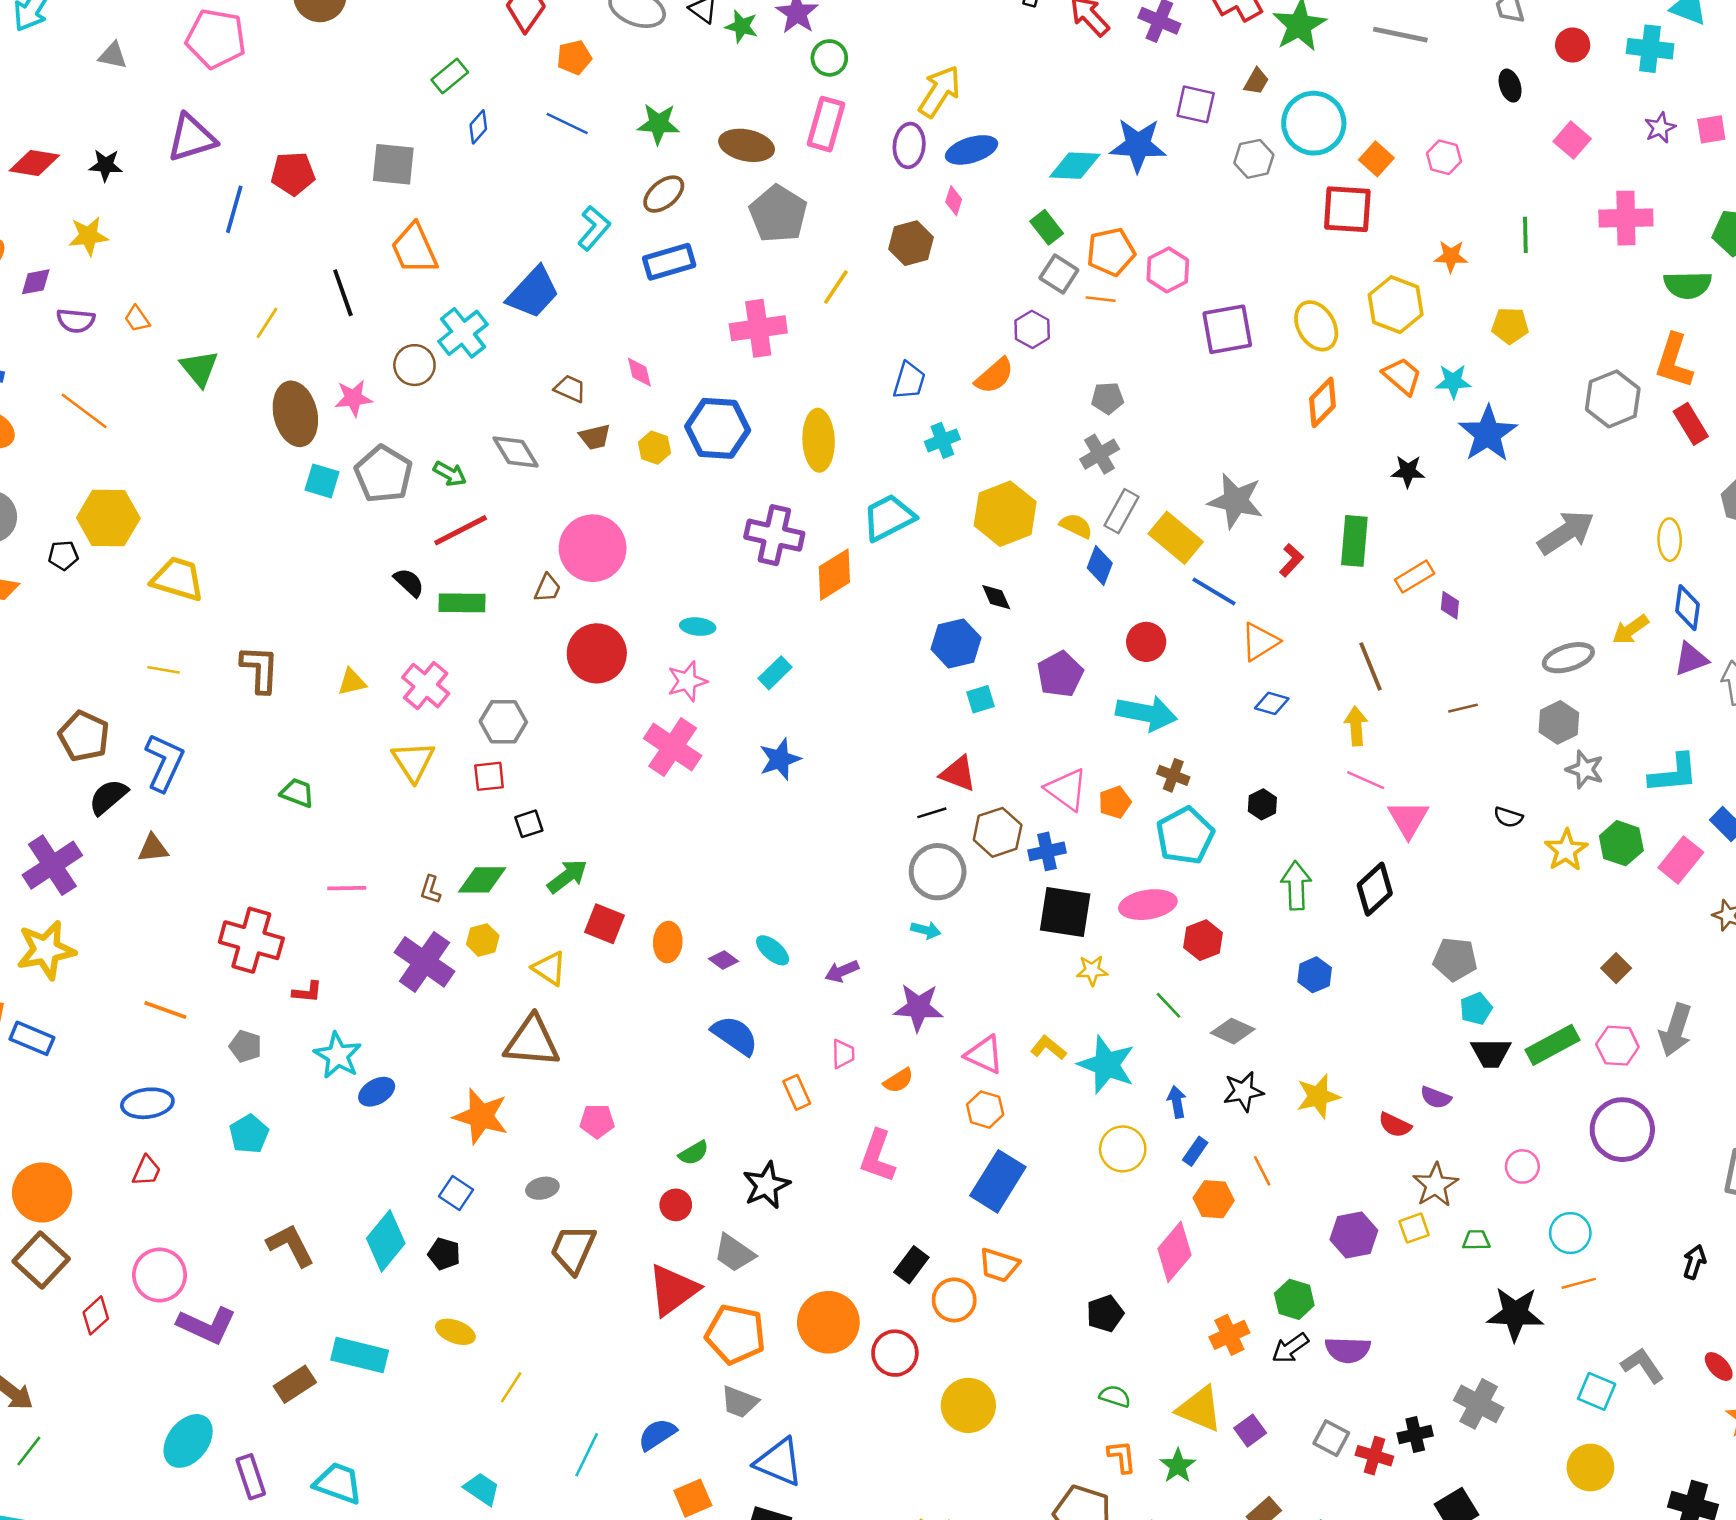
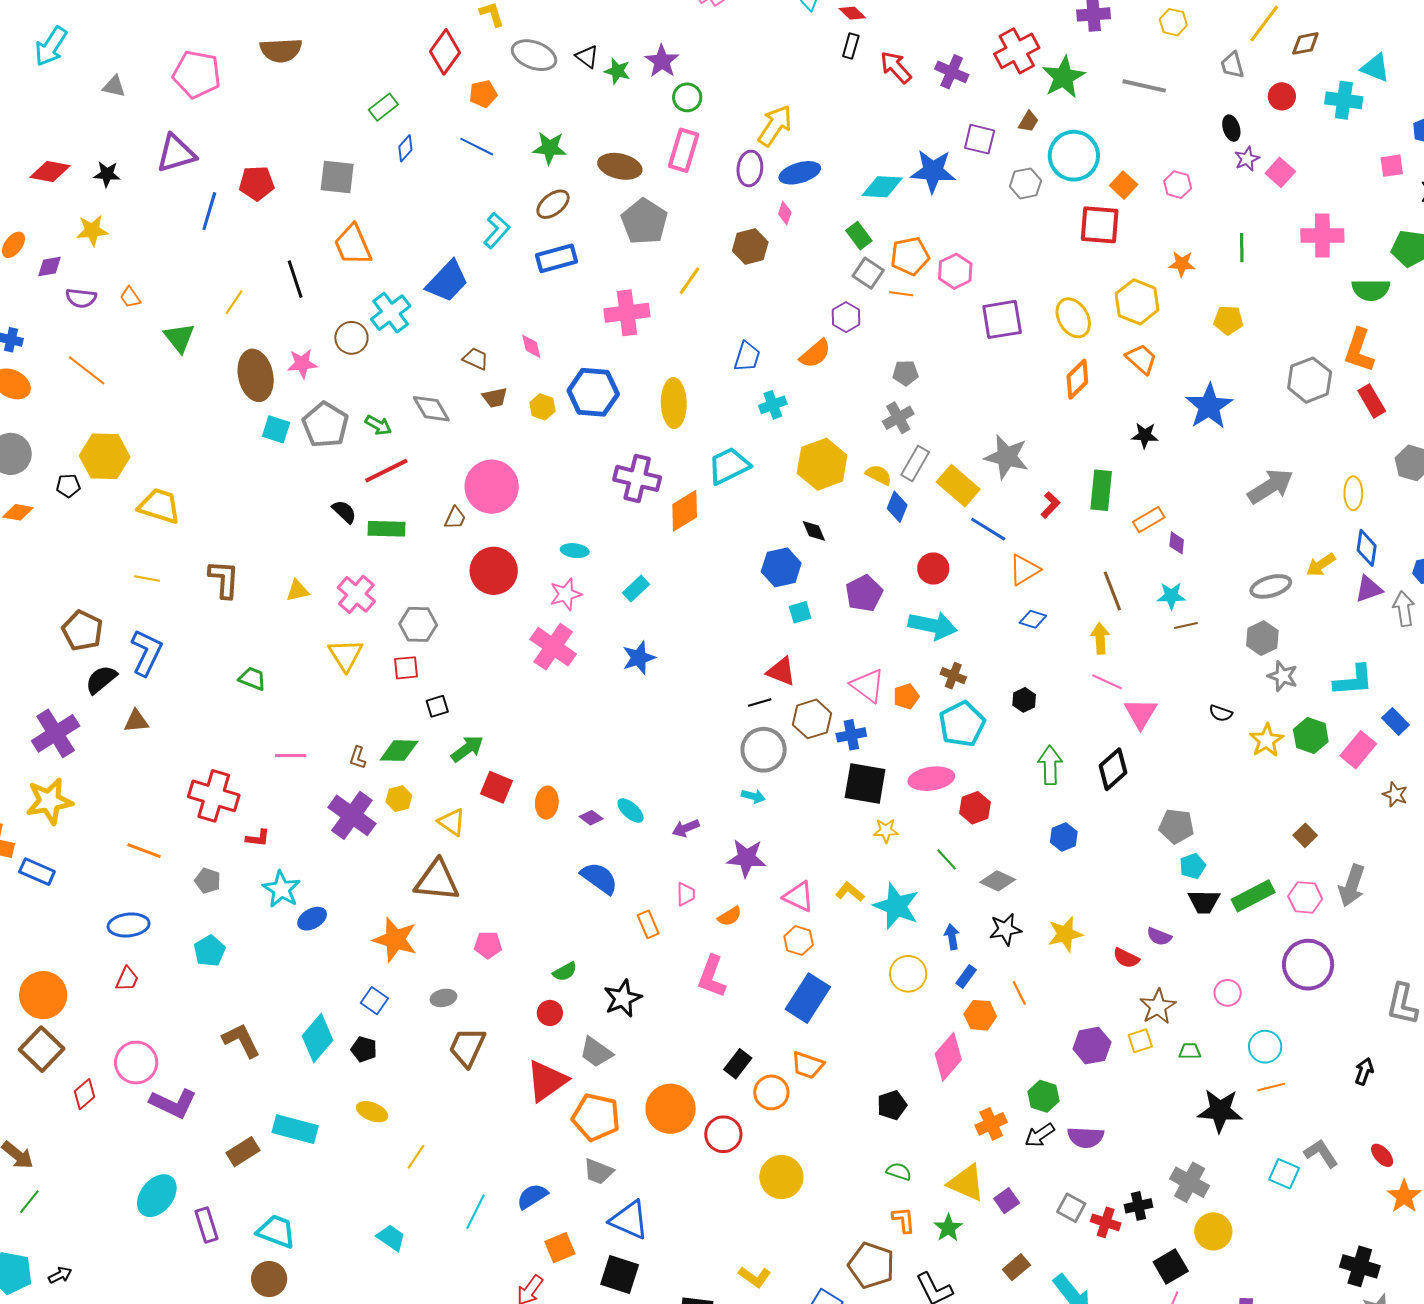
purple star: (1660, 128) -> (1247, 159), moved
cyan star: (1453, 381) -> (1171, 596), moved
yellow circle: (1590, 1468) -> (1213, 1231), moved

